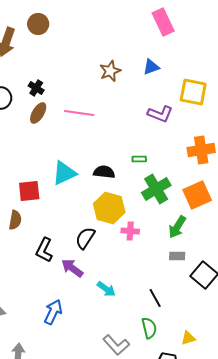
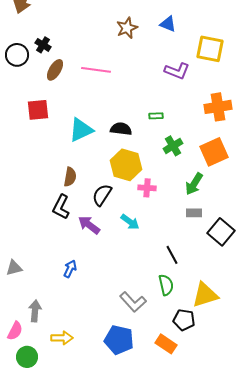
blue triangle: (151, 67) -> (168, 24), turned 42
black cross: (36, 88) -> (43, 45), moved
green cross: (156, 189) -> (173, 146), size x0.7
red square: (29, 191) -> (38, 110), moved
brown semicircle: (15, 220) -> (70, 177), moved
cyan arrow: (106, 289) -> (130, 222), moved
blue arrow: (53, 312) -> (70, 269), size x0.7
yellow triangle: (188, 338) -> (205, 295), size x1.8

